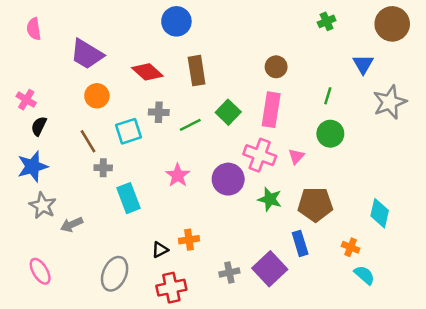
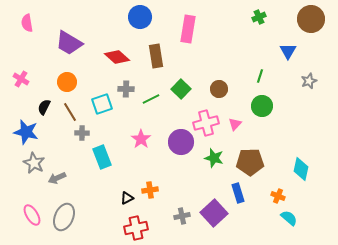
brown circle: (276, 67) -> (219, 89), moved
orange circle: (97, 96) -> (67, 82), moved
gray star: (390, 102) -> (309, 81), size x0.6
pink rectangle: (271, 110) -> (188, 29), moved
black semicircle: (39, 126) -> (44, 107), moved
pink cross: (260, 155) -> (206, 123), turned -35
blue star: (33, 166) -> (26, 132), turned 30
gray ellipse: (115, 274) -> (64, 217), moved

